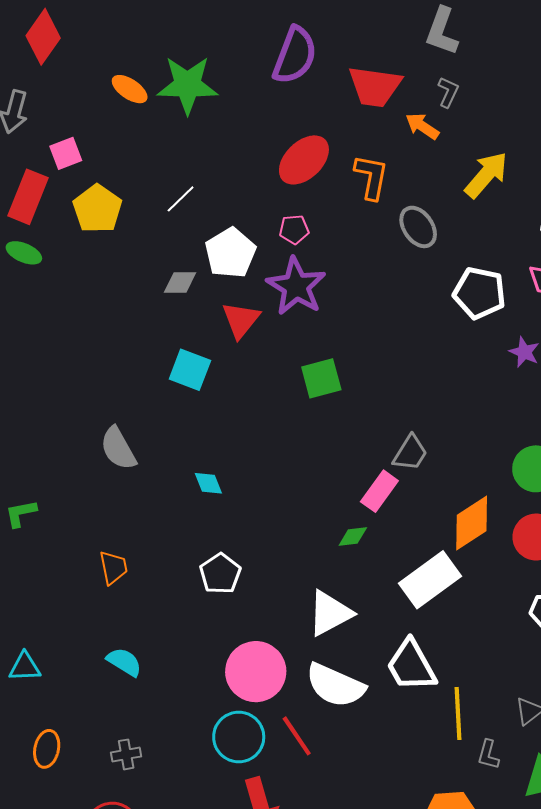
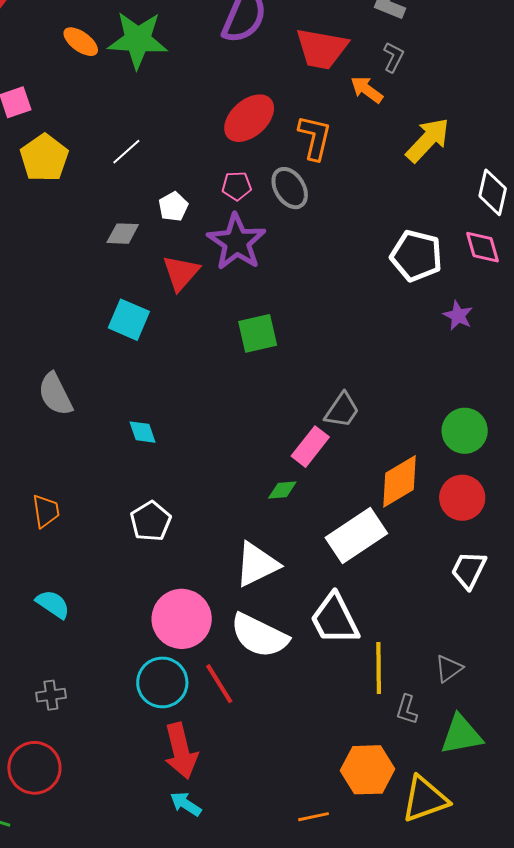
gray ellipse: (418, 227) -> (290, 188), moved
white pentagon: (230, 253) -> (173, 207), size x0.6

